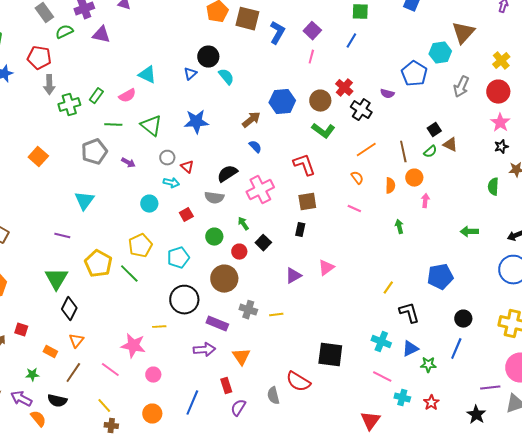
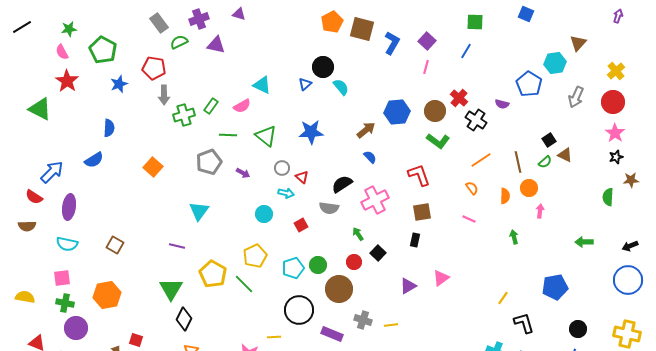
brown triangle: (463, 33) -> (578, 43), size x0.7
green circle: (214, 237) -> (318, 265), moved

